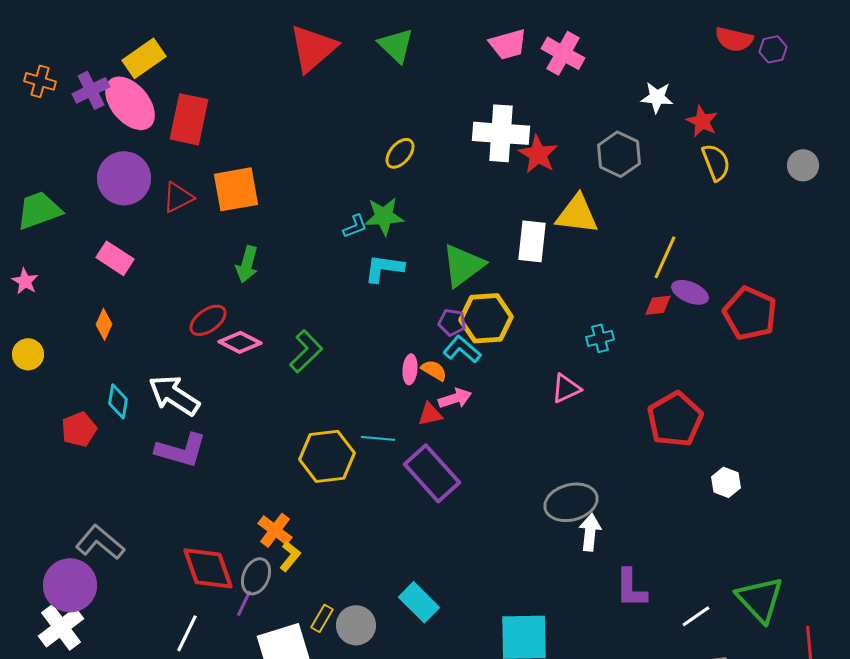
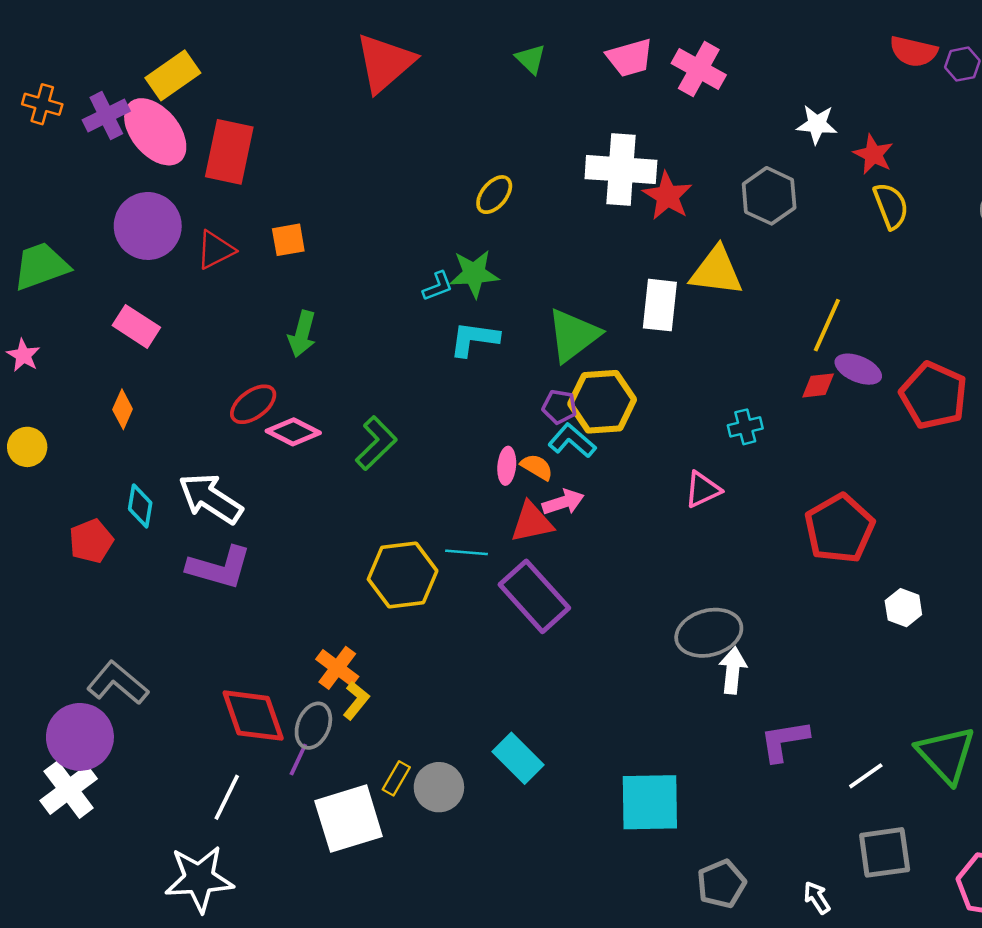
green triangle: (396, 45) -> (531, 59), moved, size x0.7
orange square: (236, 189) -> (288, 240), size x0.6
red triangle: (430, 414) -> (532, 522), size x1.4
purple L-shape: (631, 588) -> (784, 741), turned 81

